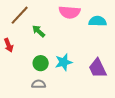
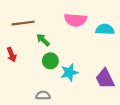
brown line: (20, 15) -> (23, 23), turned 40
green circle: (41, 63) -> (50, 61), moved

